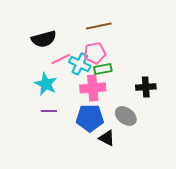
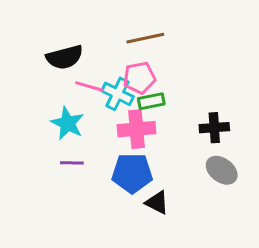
pink line: (61, 59) -> (90, 87), turned 42
gray ellipse: (126, 116) -> (222, 170), moved

